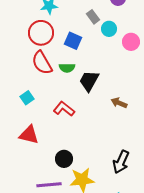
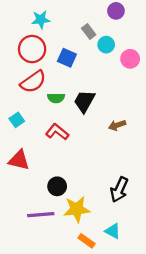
red semicircle: (42, 63) -> (33, 82), turned -95
green semicircle: (67, 68) -> (56, 98), moved
brown arrow: (119, 103) -> (117, 125), turned -42

